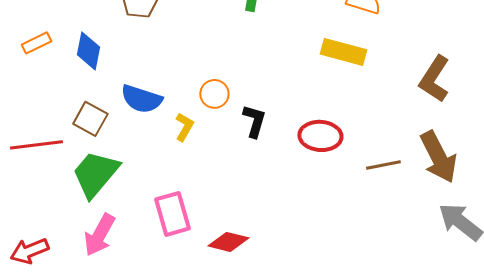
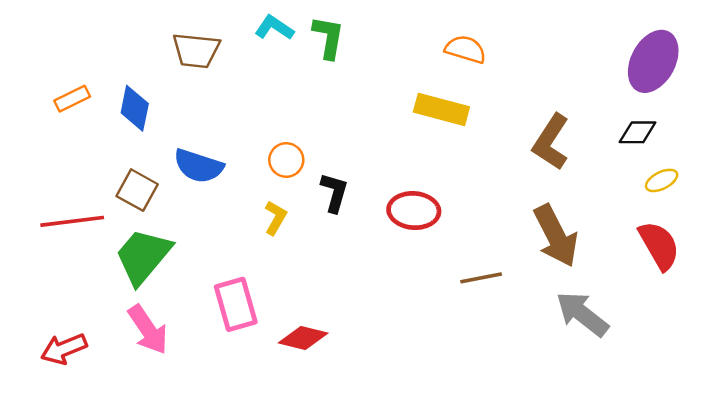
yellow L-shape: (184, 127) -> (275, 218), moved
brown line: (383, 165) -> (481, 278), moved
pink arrow: (99, 235) -> (148, 330), turned -63

